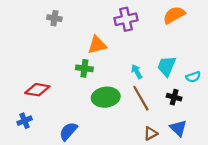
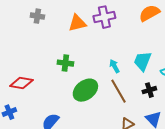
orange triangle: (97, 45) -> (77, 23), moved
green ellipse: (106, 97) -> (85, 90), turned -30
black cross: (174, 97) -> (149, 90), turned -32

